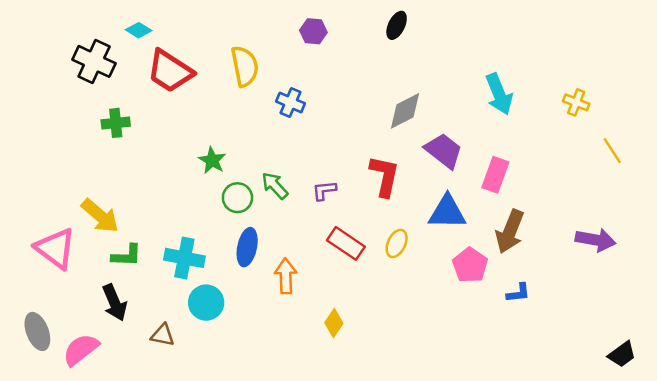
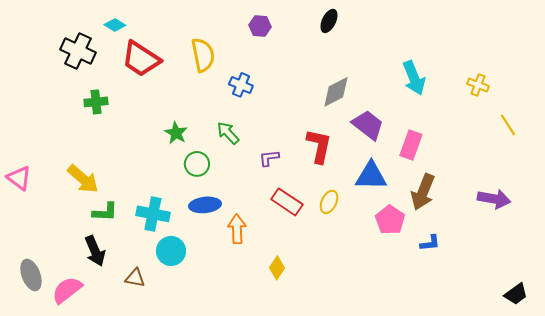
green arrow: (275, 186) -> (228, 133), moved
blue ellipse: (247, 247) -> (205, 205), turned 72
pink triangle: (55, 248) -> (19, 178), moved, size x0.7

